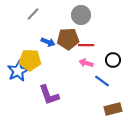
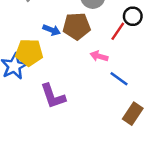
red line: (86, 45) -> (118, 31), moved, turned -56
black circle: (113, 60) -> (133, 16), moved
brown rectangle: (113, 109) -> (133, 114), turned -42

